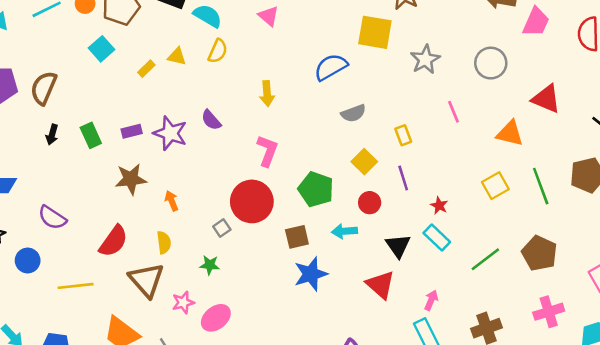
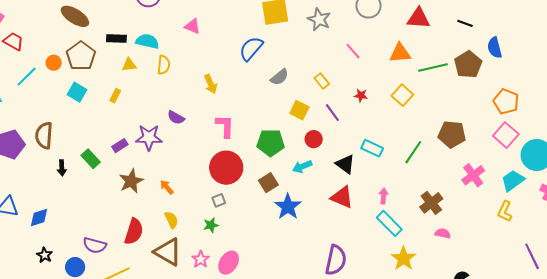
yellow triangle: (177, 56) -> (129, 65), moved
green line: (541, 186) -> (433, 68), moved, turned -64
red star: (439, 206) -> (361, 95), moved
purple semicircle: (52, 218) -> (95, 245), moved
gray square: (222, 228) -> (219, 200), moved, turned 32

